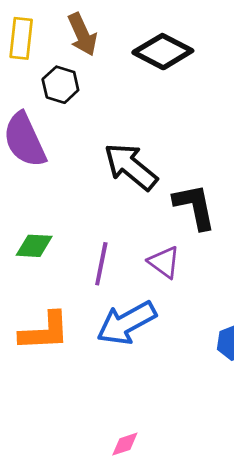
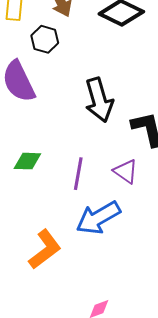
black arrow: (131, 167) -> (99, 100), turned -144
orange L-shape: (45, 331) -> (45, 249), moved, turned -33

